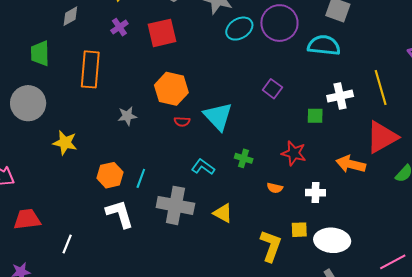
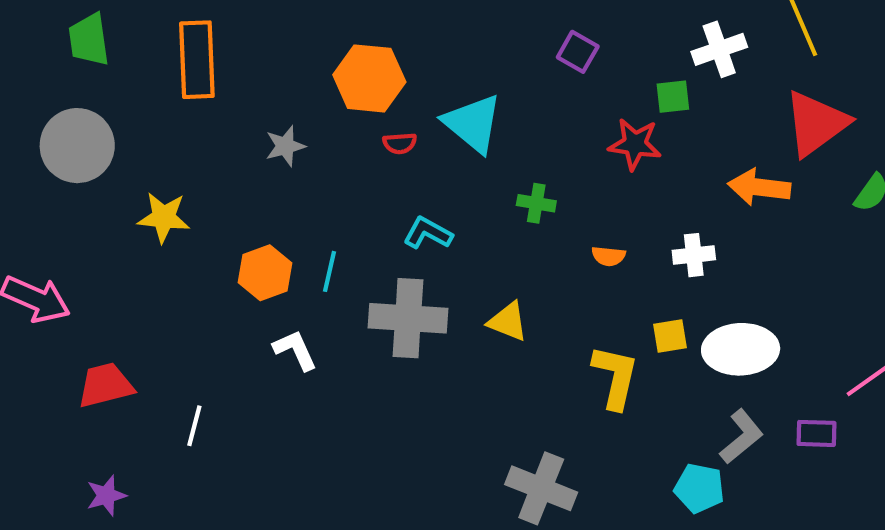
red star: (294, 153) -> (635, 144), moved
cyan L-shape: (203, 167) -> (428, 233), moved
white L-shape: (120, 214) -> (295, 350), size x0.7

